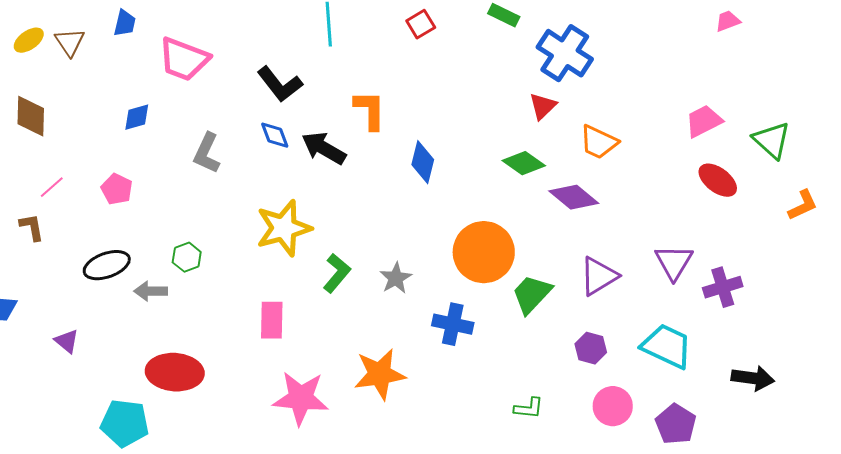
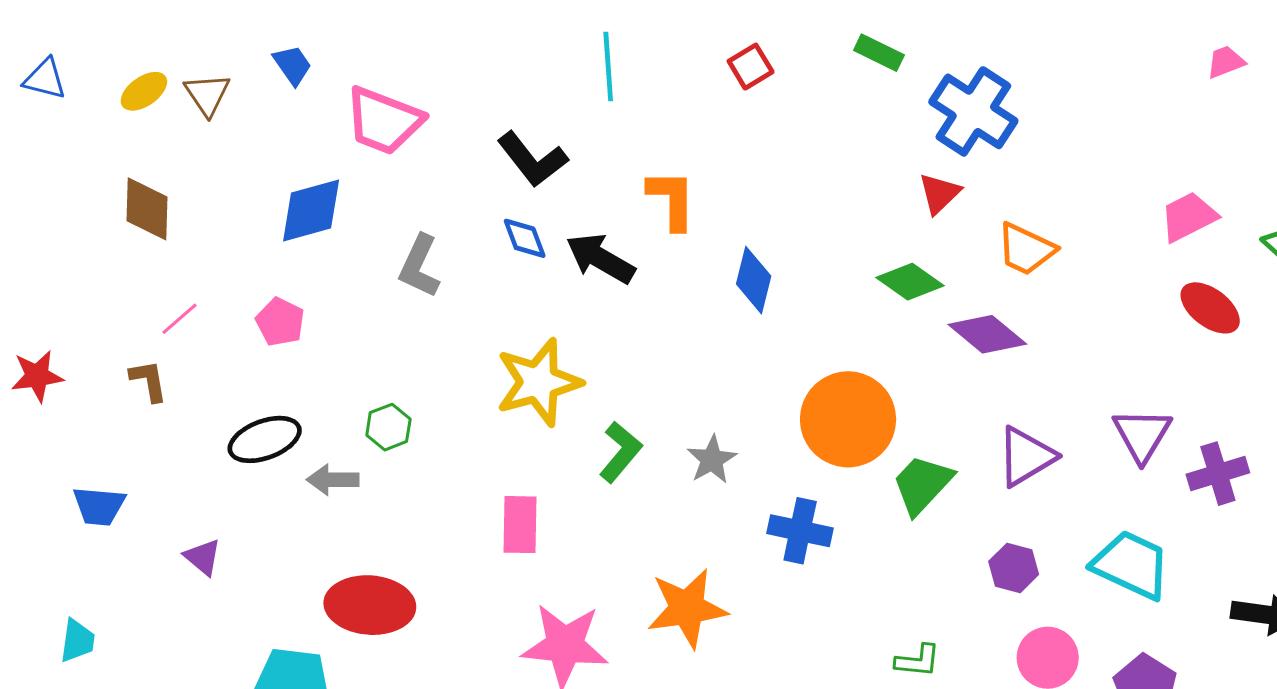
blue trapezoid: (125, 23) -> (292, 65), turned -48
blue diamond: (137, 117) -> (311, 210), size x1.6

